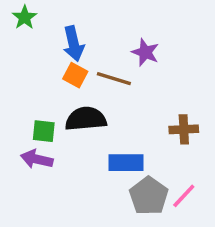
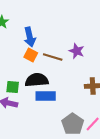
purple star: (145, 52) -> (77, 51), moved
blue rectangle: (126, 163) -> (46, 96), moved

